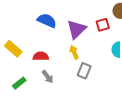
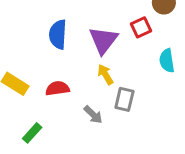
blue semicircle: (47, 21) -> (58, 34), turned -102
gray arrow: (48, 77) -> (93, 115), moved

